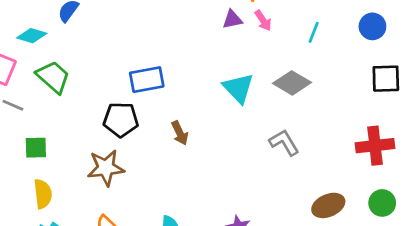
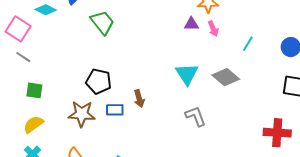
green trapezoid: (53, 77) -> (102, 22), moved
blue rectangle: (147, 80) -> (115, 110), moved, size x0.7
gray L-shape: (284, 143) -> (196, 116), moved
yellow semicircle: (43, 194) -> (33, 124), turned -130

